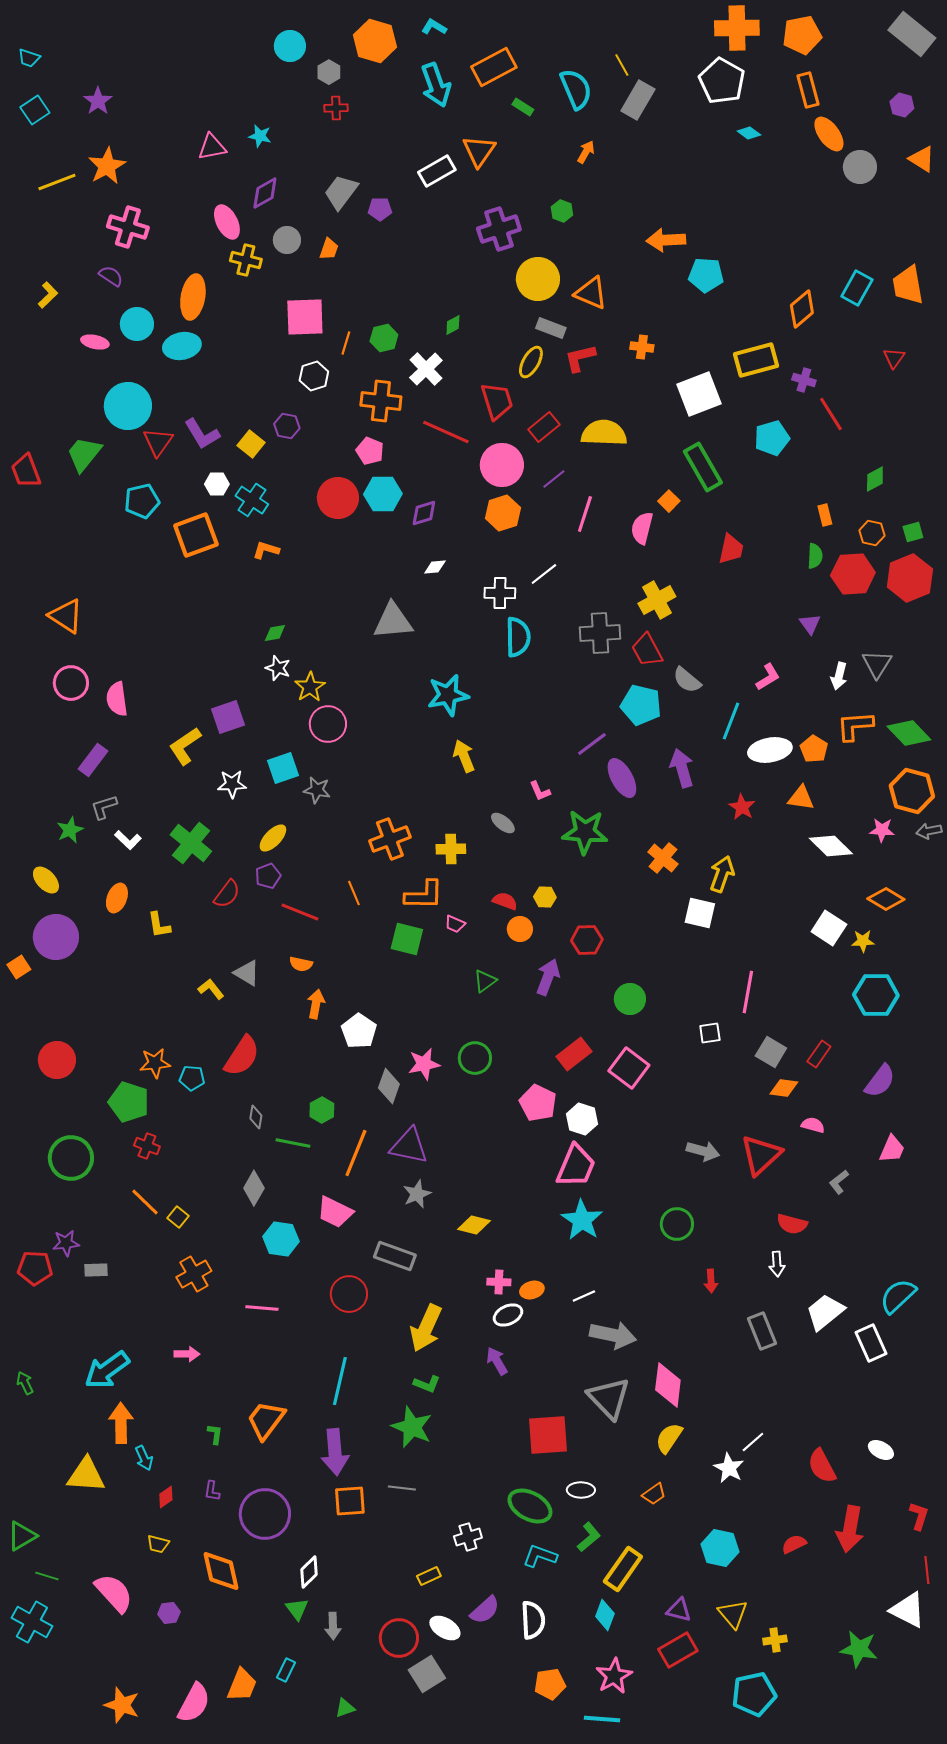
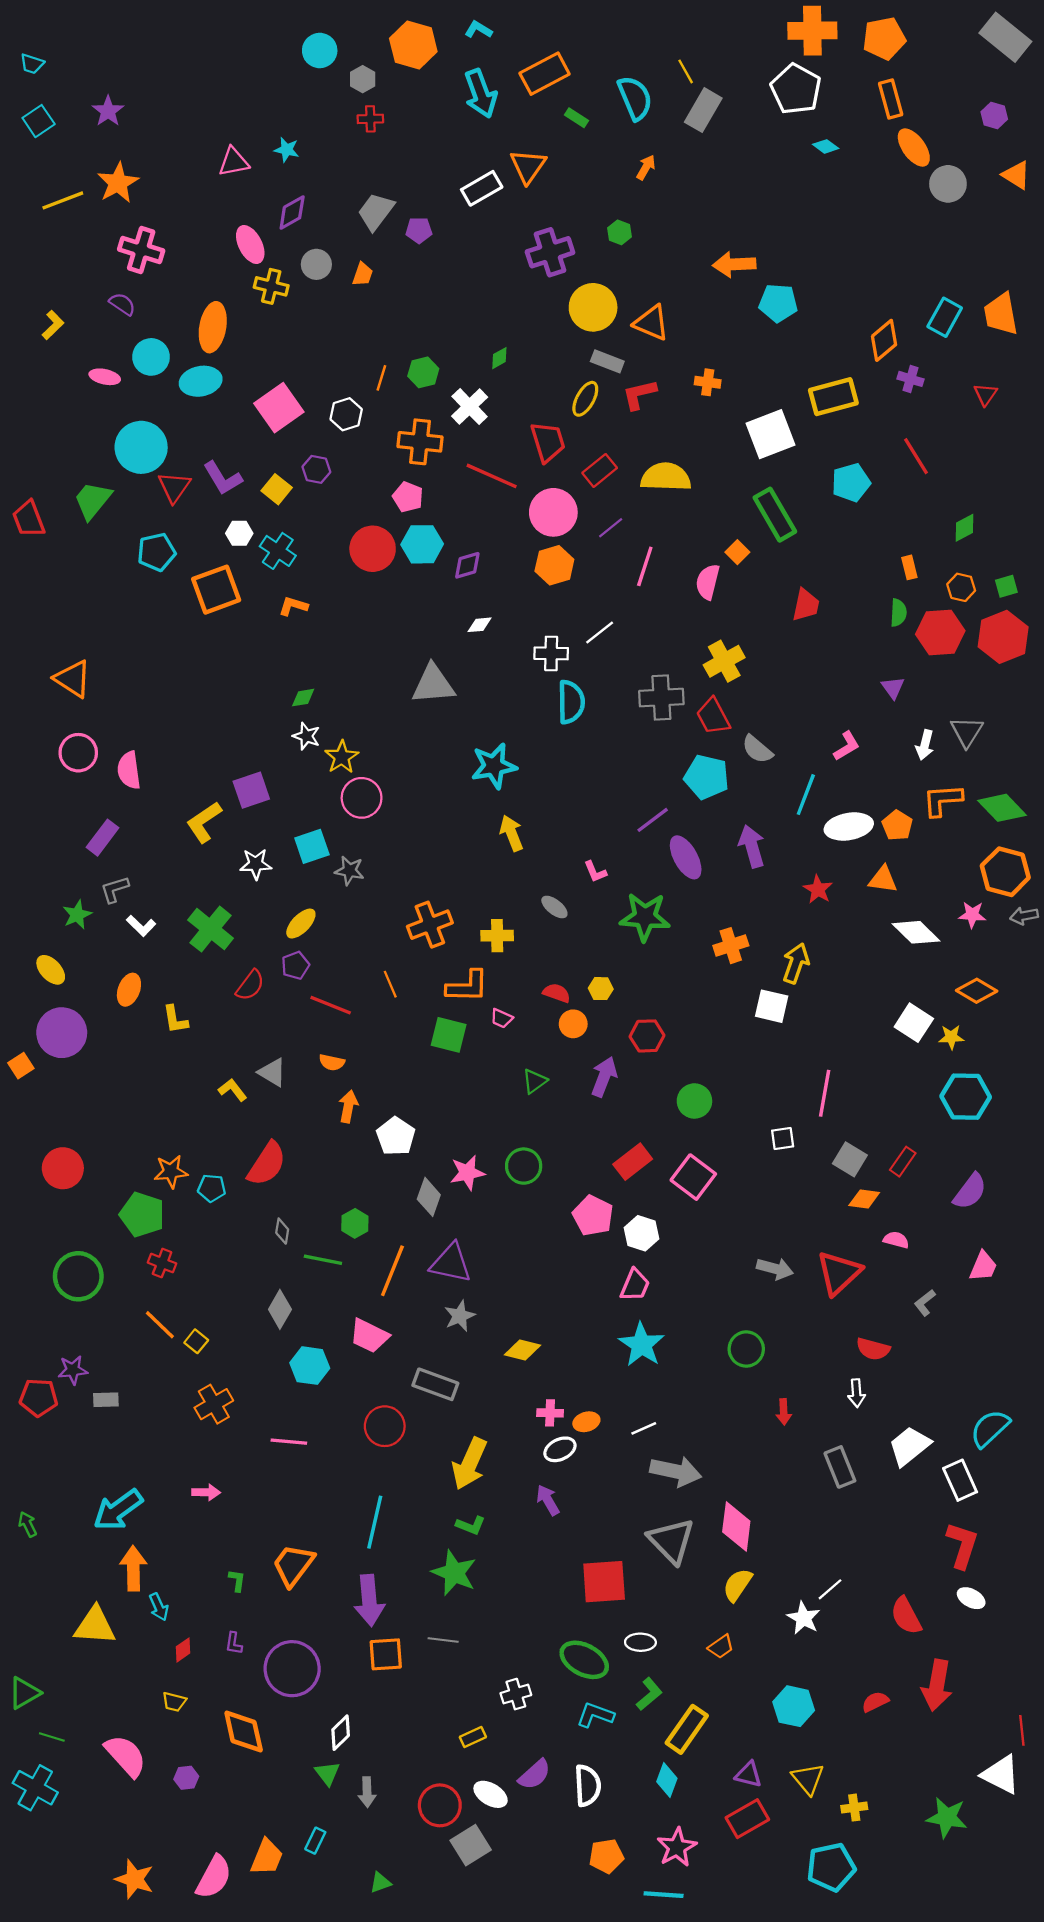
pink square: (305, 317) -> (279, 408), moved, turned -33
purple cross: (804, 380) -> (910, 379), moved
orange cross: (663, 858) -> (731, 946), turned 32
pink trapezoid: (576, 1166) -> (635, 1285), size x0.7
red L-shape: (919, 1516) -> (962, 1545), moved, size x1.5

